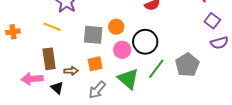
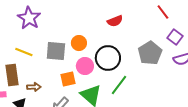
yellow line: (52, 27) -> (24, 52), moved
orange square: (95, 64) -> (68, 79), moved
gray pentagon: (187, 65) -> (150, 53), moved

